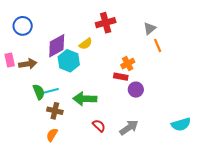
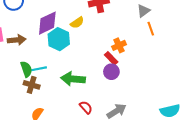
red rectangle: (121, 77) -> (111, 58), turned 32
purple circle: (136, 90) -> (111, 72), moved
brown cross: (55, 111) -> (32, 85), moved

